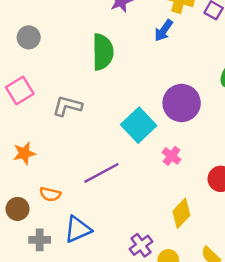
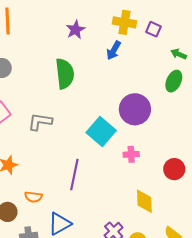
pink cross: (171, 156) -> (131, 154), turned -35
purple line: (101, 173) -> (74, 175), turned -44
yellow diamond: (181, 213) -> (144, 201), turned -40

